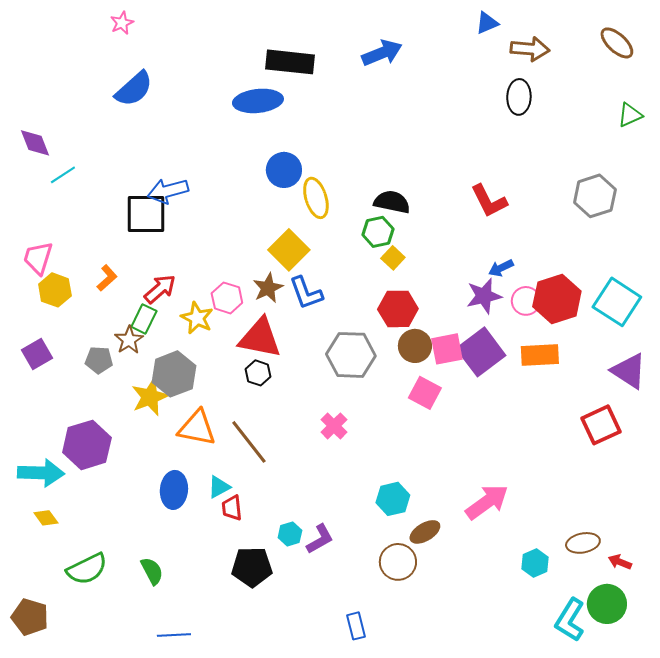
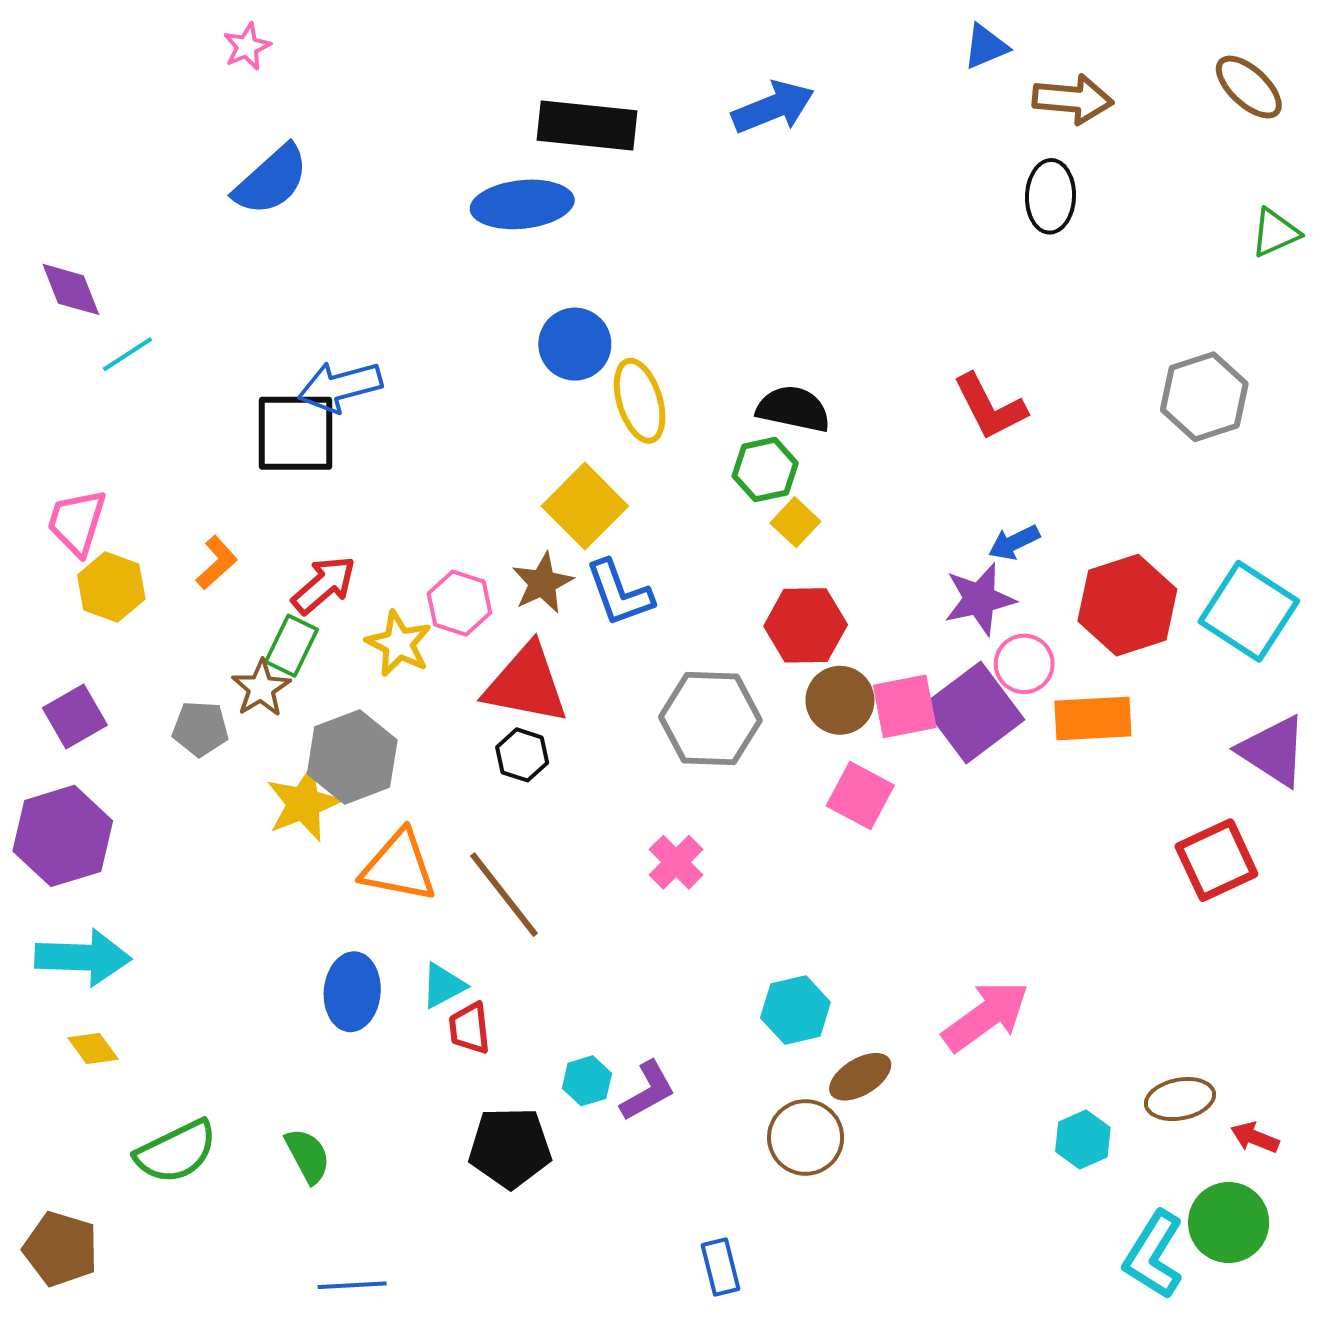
pink circle: (526, 301) -> (1024, 664), moved
purple hexagon: (87, 445) -> (63, 836), moved

